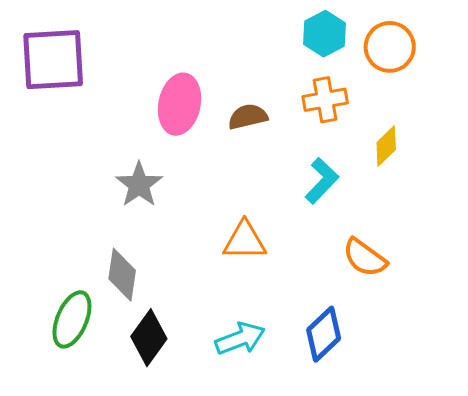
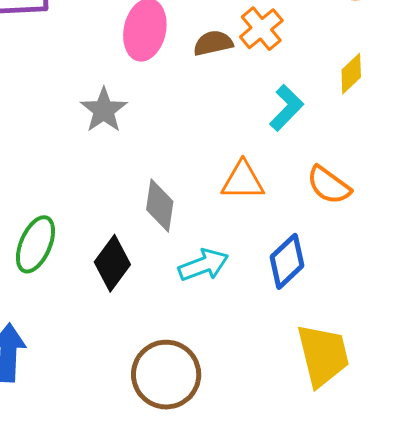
orange cross: (325, 100) -> (261, 29), moved, turned -30
orange triangle: (245, 241) -> (243, 181), moved
gray diamond: (122, 275) -> (160, 206), moved

